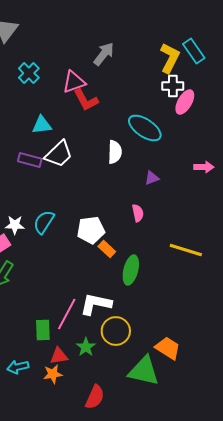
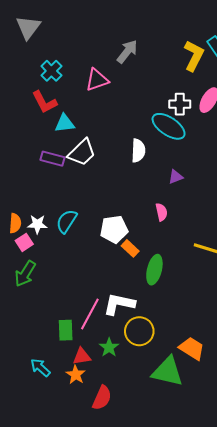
white cross: (173, 86) -> (180, 104), moved
red L-shape: (86, 100) -> (44, 102), moved
cyan arrow: (18, 367) -> (40, 368), turned 55
orange star: (53, 374) -> (76, 375), turned -30
red semicircle: (95, 397) -> (102, 398), moved

